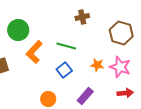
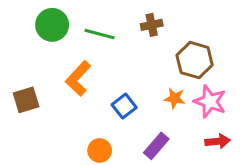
green circle: (18, 30) -> (52, 25), moved
brown hexagon: (121, 33) -> (195, 60), moved
green line: (66, 46) -> (100, 34), moved

